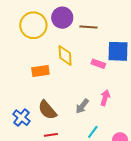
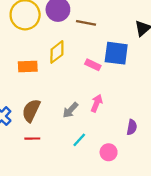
yellow diamond: (65, 56) -> (57, 52), turned 50
brown semicircle: (47, 110) -> (31, 110), turned 60

